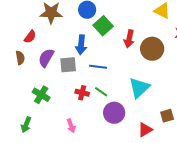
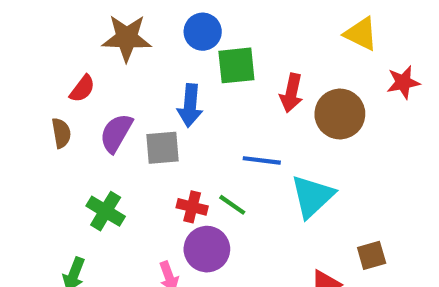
green square: (103, 26) -> (236, 65), turned 36
blue line: (98, 67) -> (262, 160), moved
purple circle: (114, 113) -> (207, 249), moved

